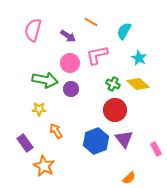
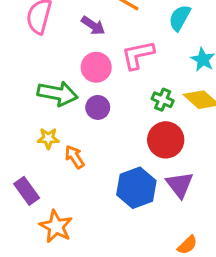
orange arrow: (56, 131) -> (75, 157), moved

